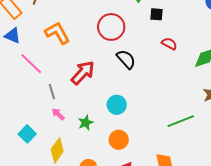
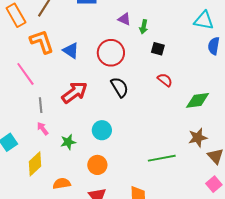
orange L-shape: (57, 33) -> (42, 42), moved
blue triangle: (13, 36) -> (71, 51), moved

